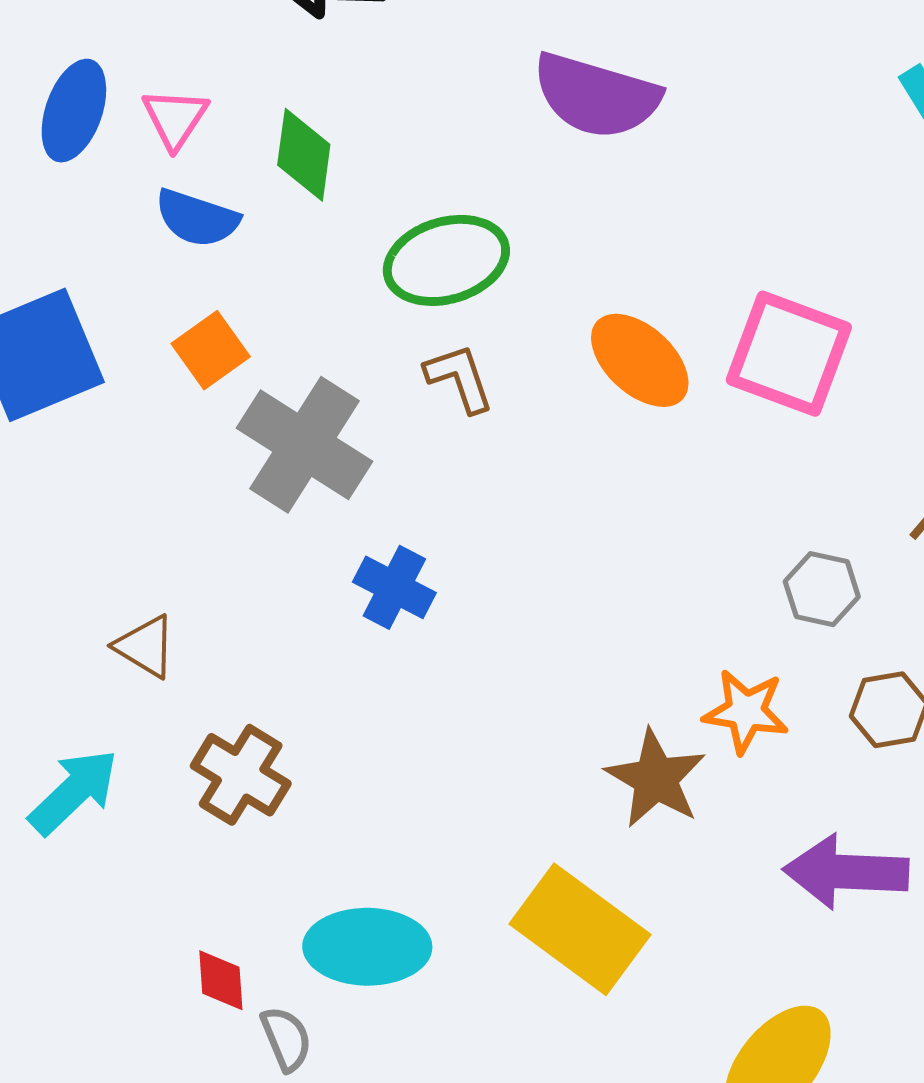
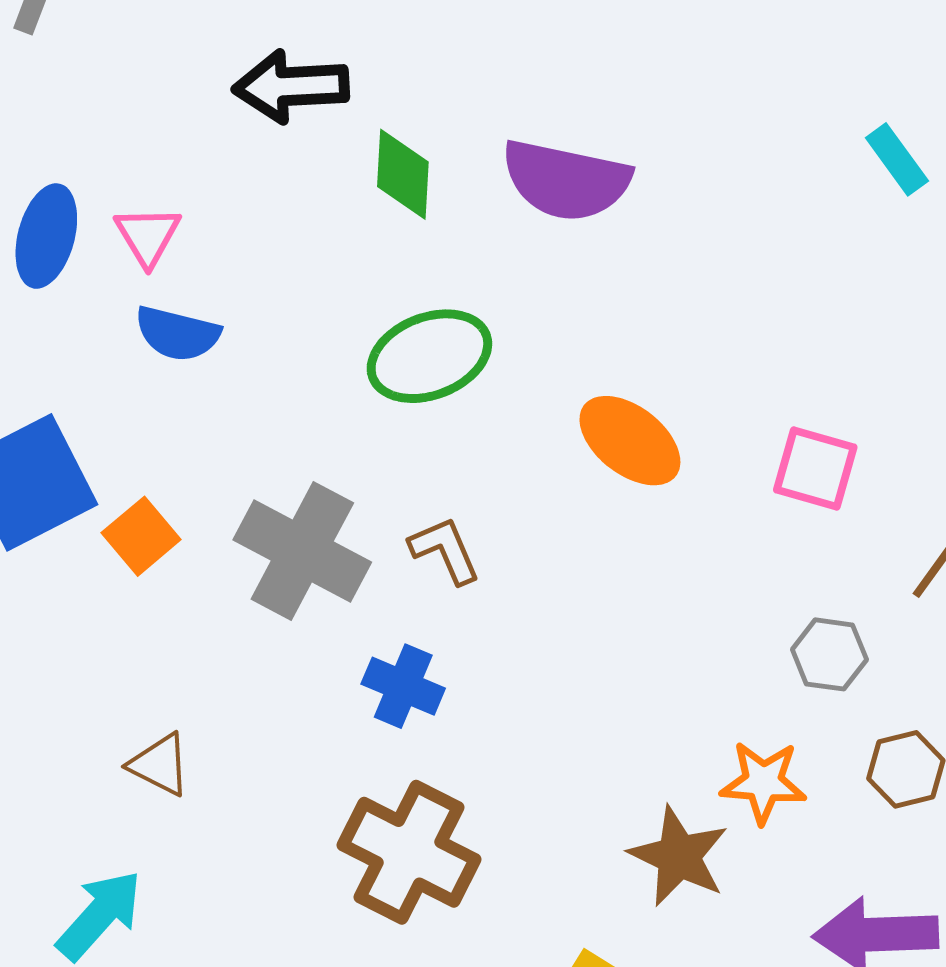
green diamond: (304, 155) -> (403, 174), moved
orange square: (211, 350) -> (141, 536), moved
pink square: (789, 354) -> (815, 469), moved, size x0.7
brown L-shape: (459, 378) -> (445, 550), moved
brown cross: (241, 775) -> (409, 852), moved, size x1.4

